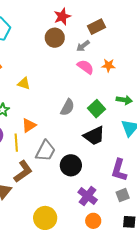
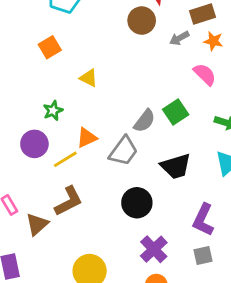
orange star: (108, 65) -> (213, 41), moved
pink semicircle: (85, 67) -> (205, 74), moved
green square: (96, 109) -> (176, 112), moved
yellow line: (16, 143) -> (65, 159), turned 54
gray trapezoid: (46, 151) -> (123, 151), moved

